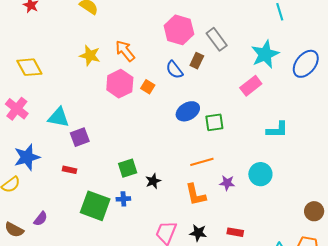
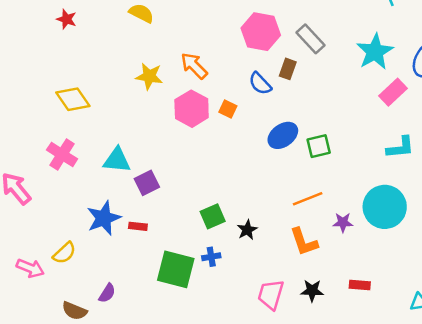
pink rectangle: (251, 86) -> (393, 92), moved
blue star: (27, 157) -> (104, 218), moved
cyan circle: (260, 174) -> (385, 207), size x1.4

